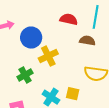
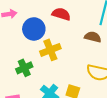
red semicircle: (69, 19) -> (61, 14), moved

